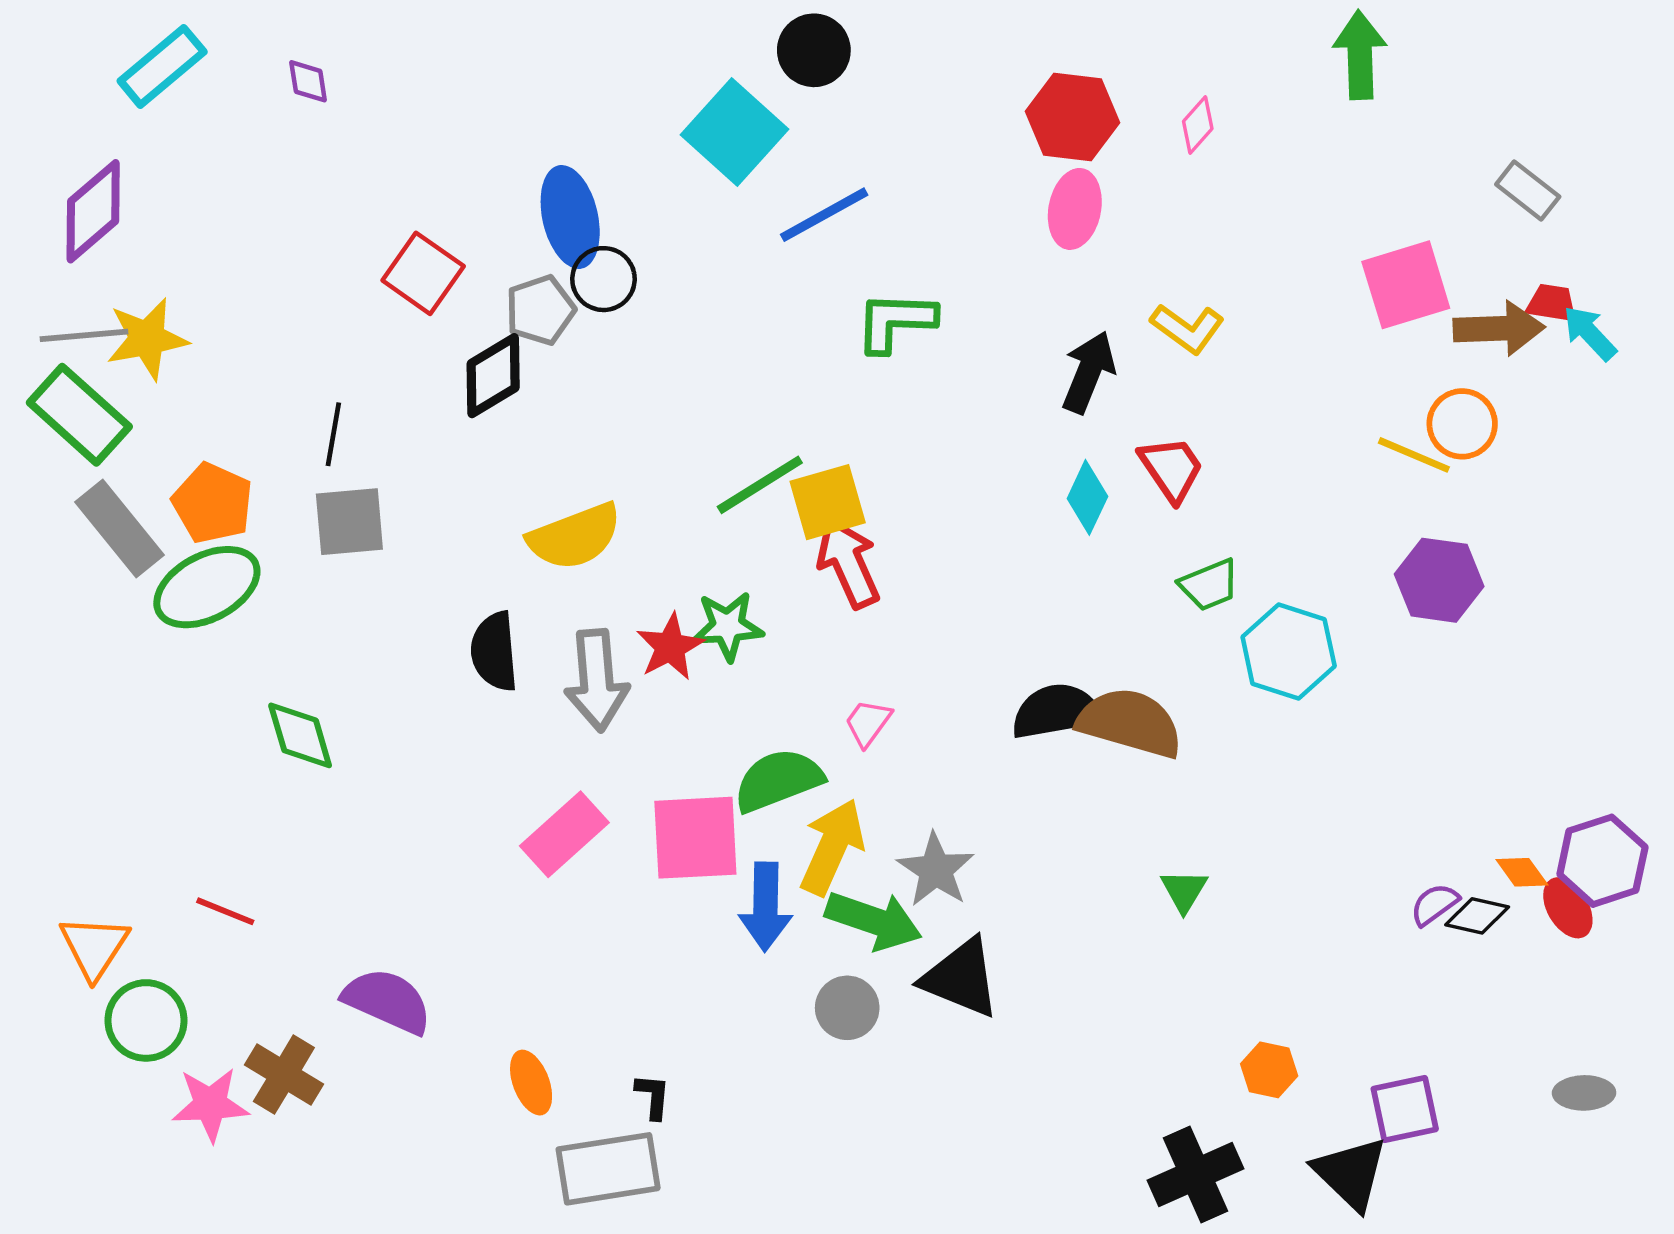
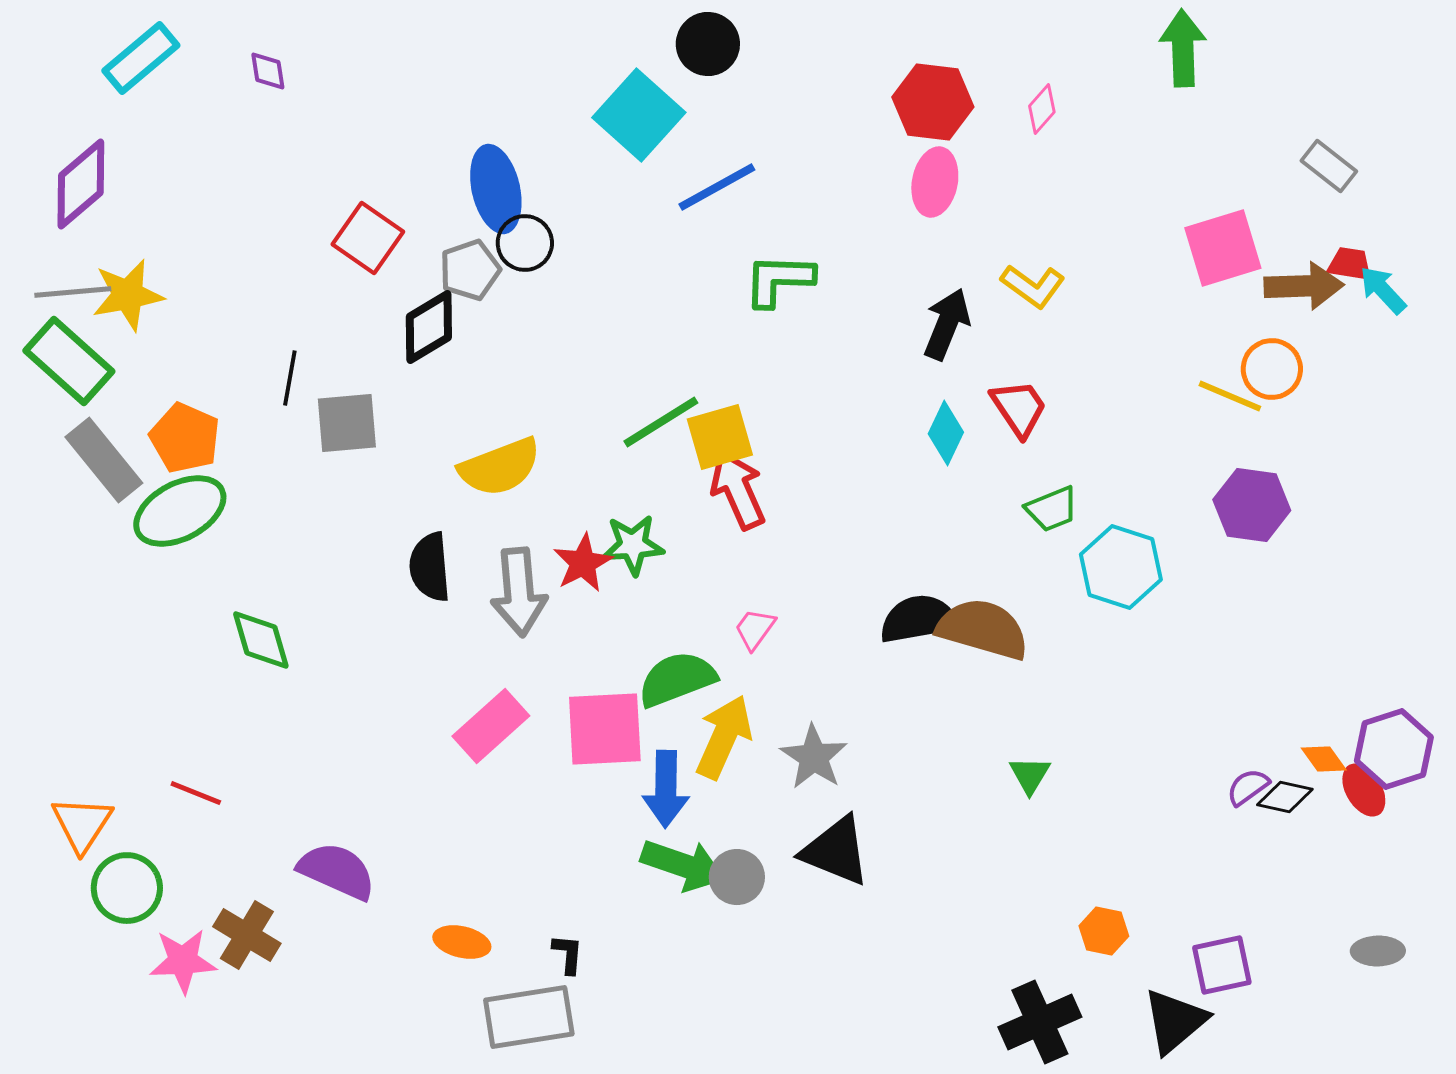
gray square: (349, 522) -> (347, 423), moved
green arrow: (874, 920) -> (683, 865), moved
orange ellipse: (531, 1083) -> (462, 942), turned -56
black triangle: (1351, 1173) -> (1175, 1021), turned 36

